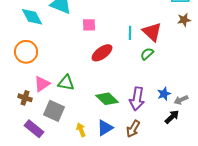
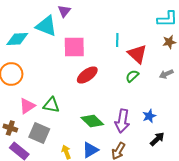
cyan diamond: (32, 17) -> (17, 39), turned -65
pink square: (89, 25) -> (74, 47), size x1.6
cyan line: (130, 33) -> (117, 40), moved
brown cross: (25, 98) -> (10, 128), moved
gray arrow: (181, 100) -> (166, 74), moved

